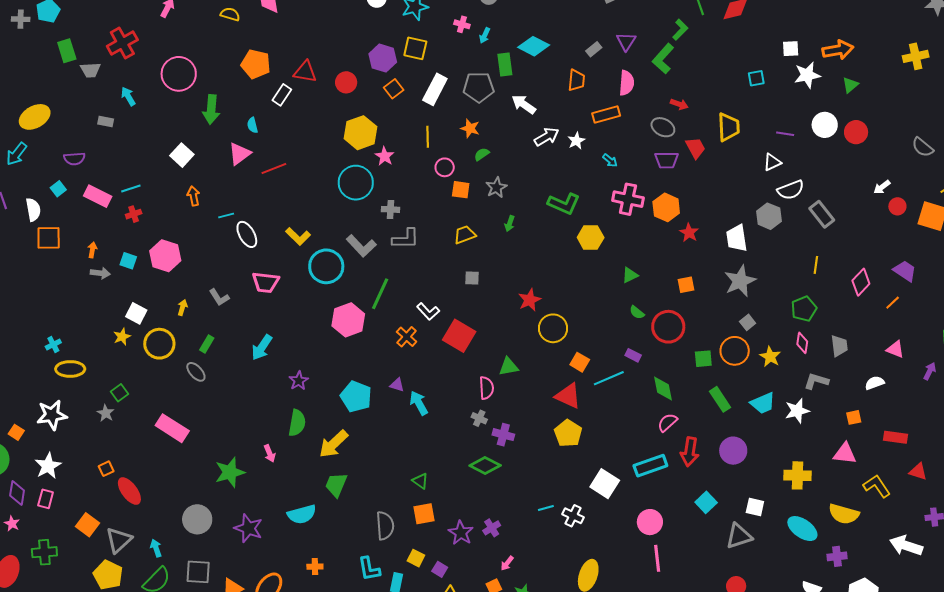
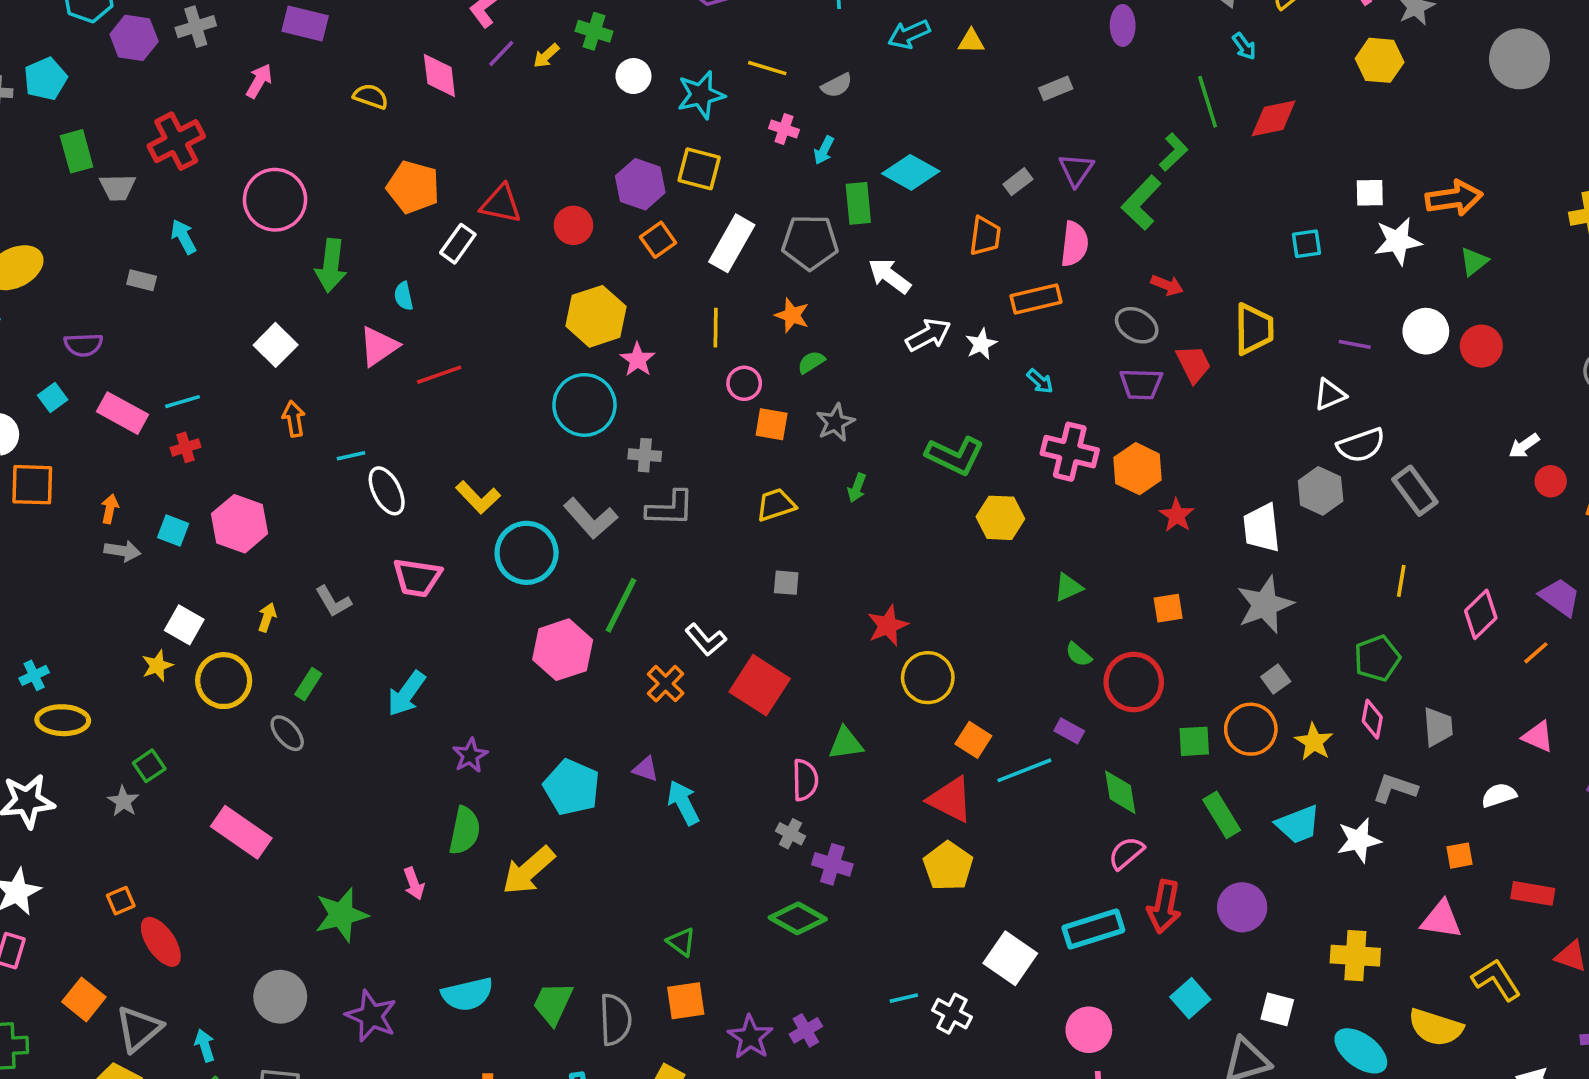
green trapezoid: (336, 485) -> (553, 1003), moved

